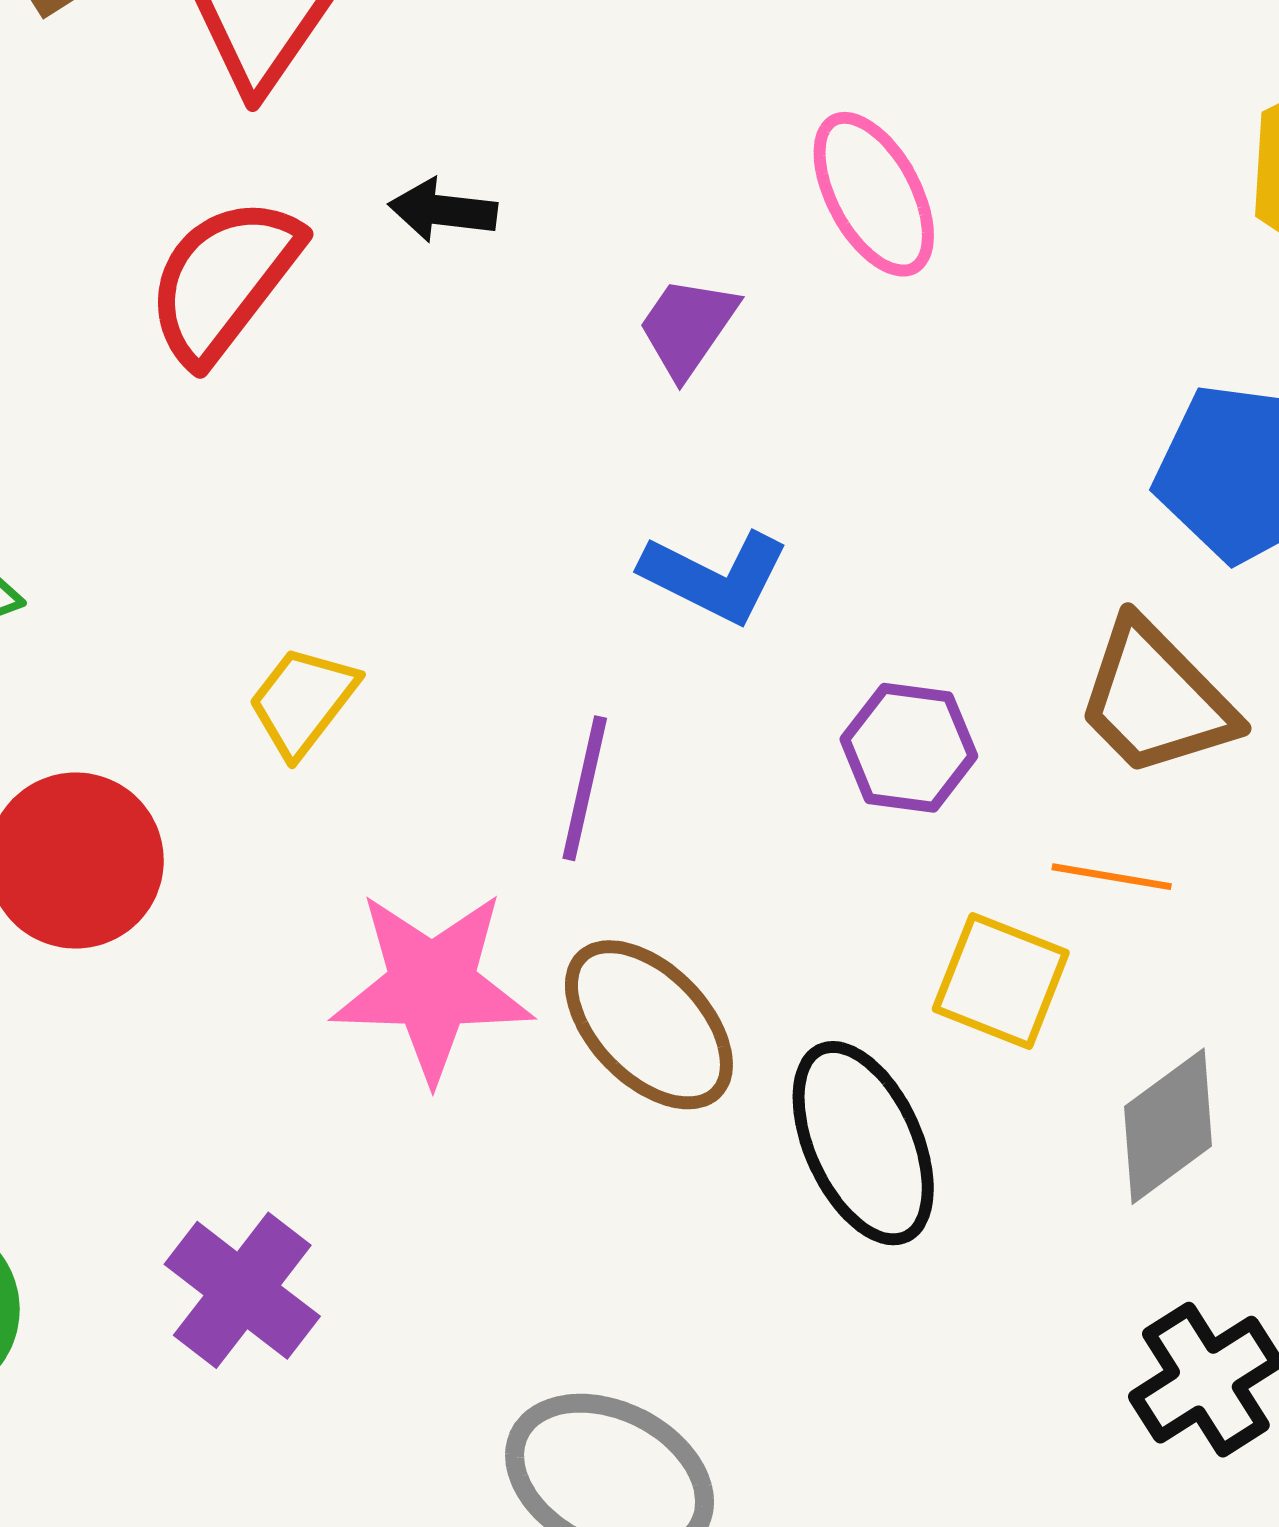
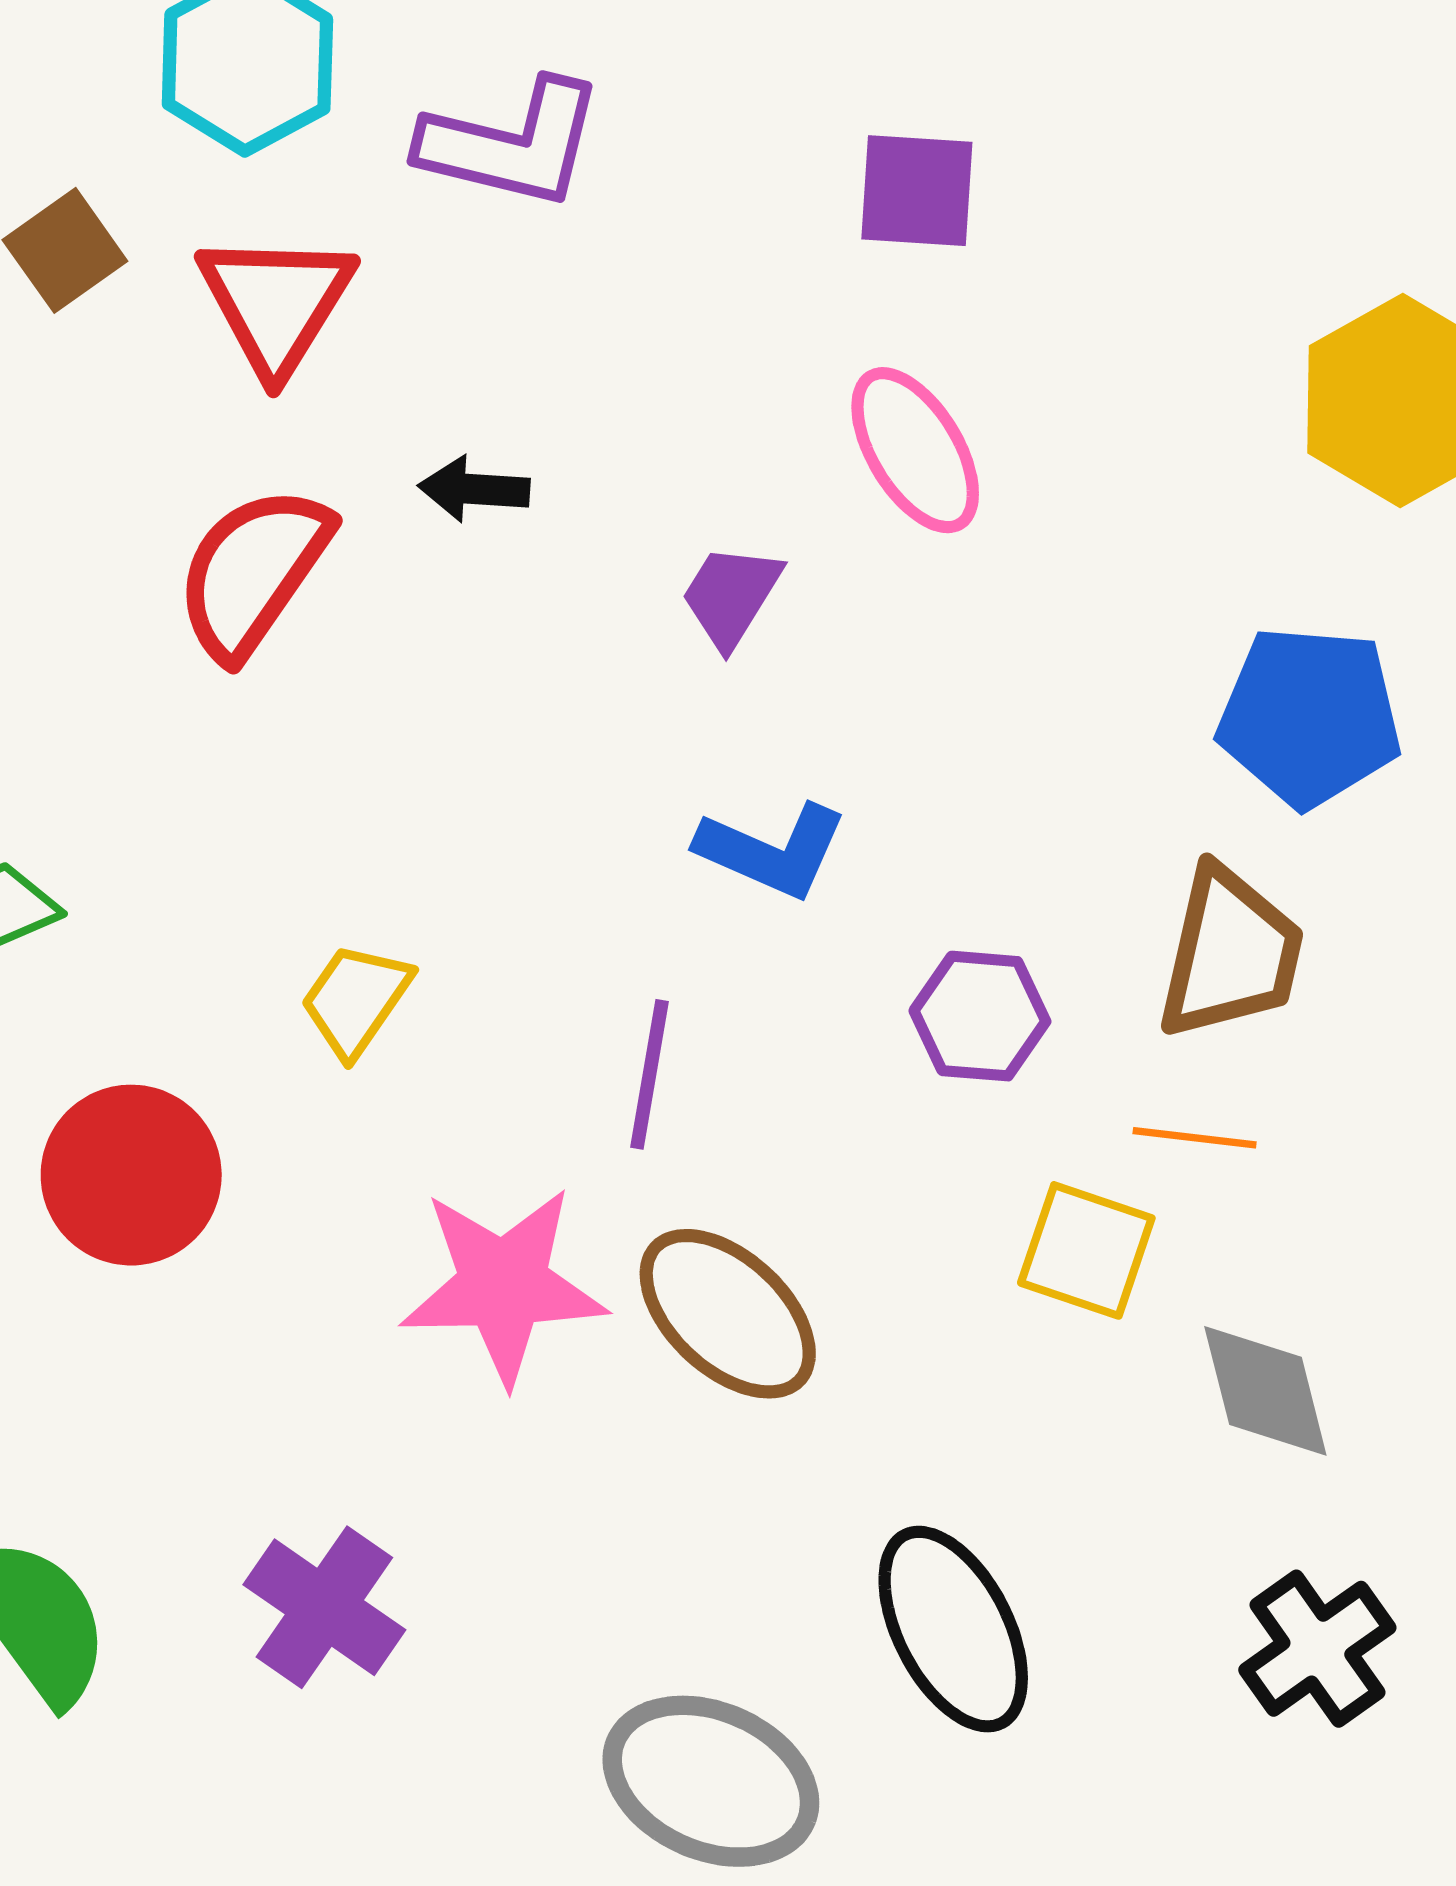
brown trapezoid: (1155, 699) -> (1230, 953), turned -120
gray diamond: (1168, 1126) -> (1265, 1391), turned -65
black ellipse: (863, 1143) -> (953, 1629), moved

